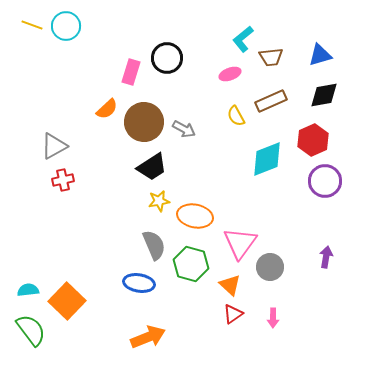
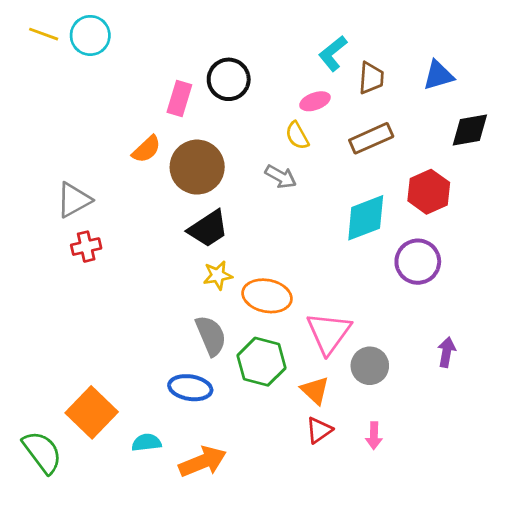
brown trapezoid: (271, 57) -> (371, 78), turned -80
black diamond: (324, 95) -> (470, 130), moved
yellow semicircle: (236, 116) -> (297, 136), moved
gray arrow: (184, 129) -> (281, 177), moved
purple circle: (325, 181) -> (418, 262), moved
cyan semicircle: (28, 290) -> (146, 443), moved

